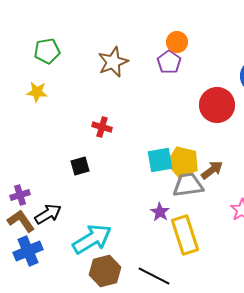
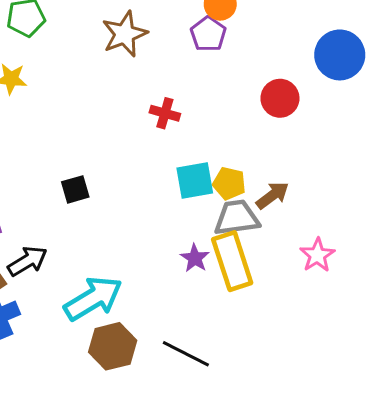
red circle: (217, 105) -> (280, 98), size x0.7
red cross: (102, 127) -> (165, 113), moved
yellow pentagon: (183, 162) -> (229, 183), size x0.7
yellow rectangle: (185, 235) -> (232, 261), moved

